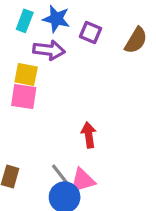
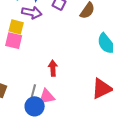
gray line: (61, 175) -> (33, 92), turned 49

